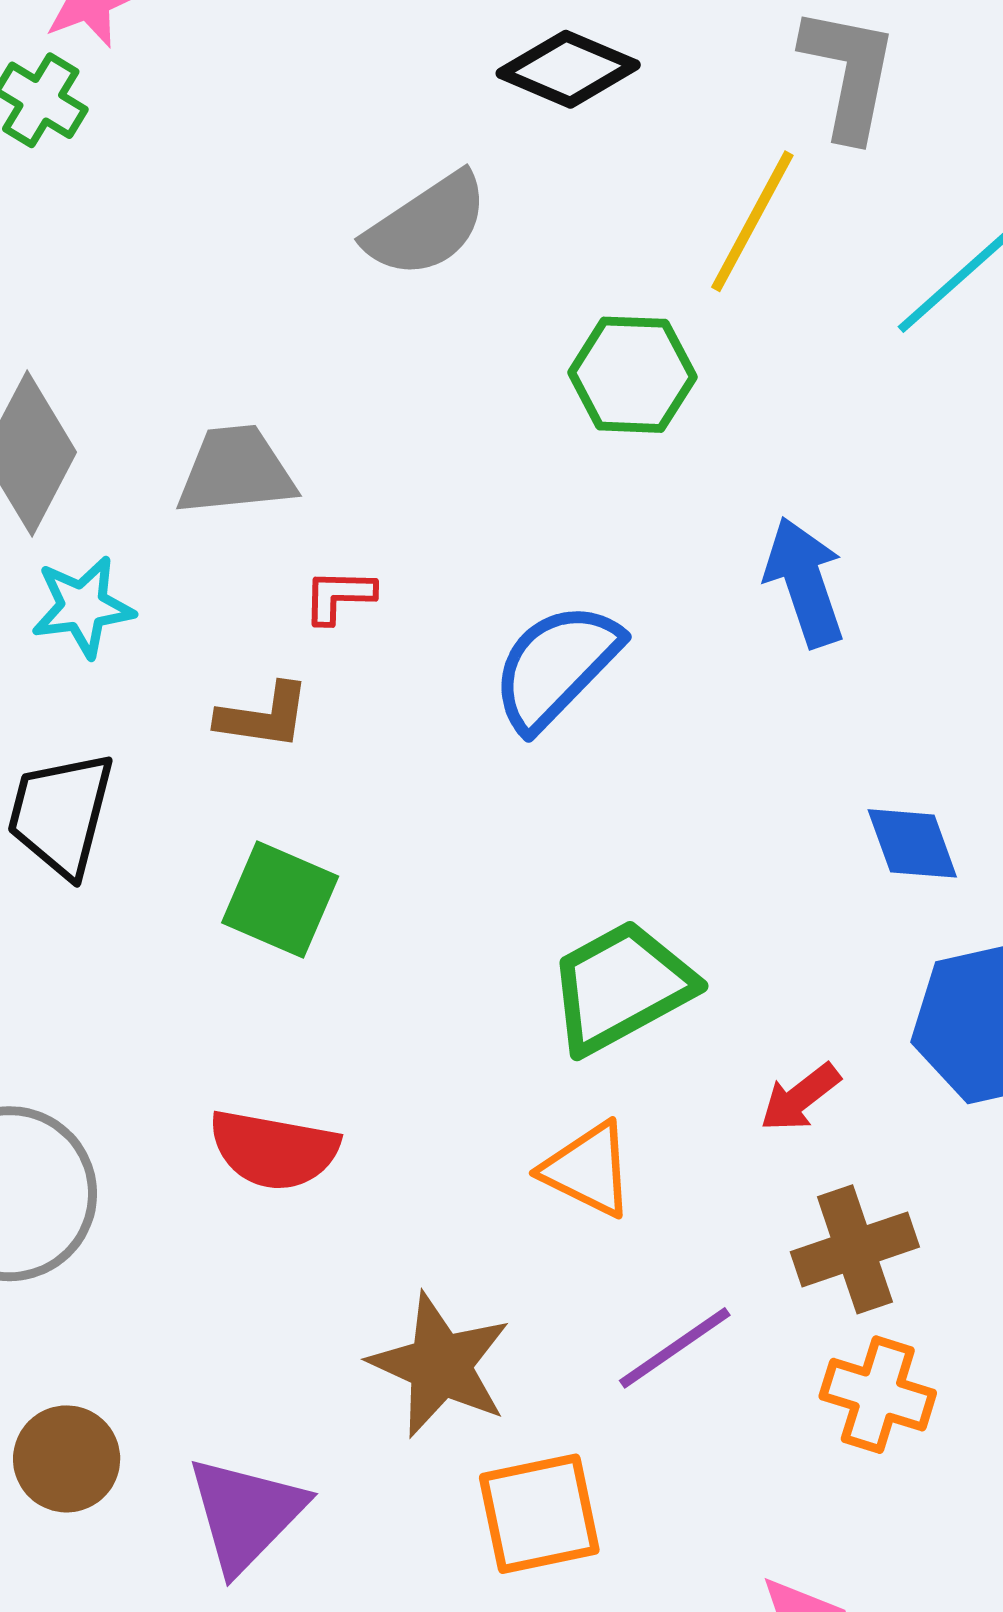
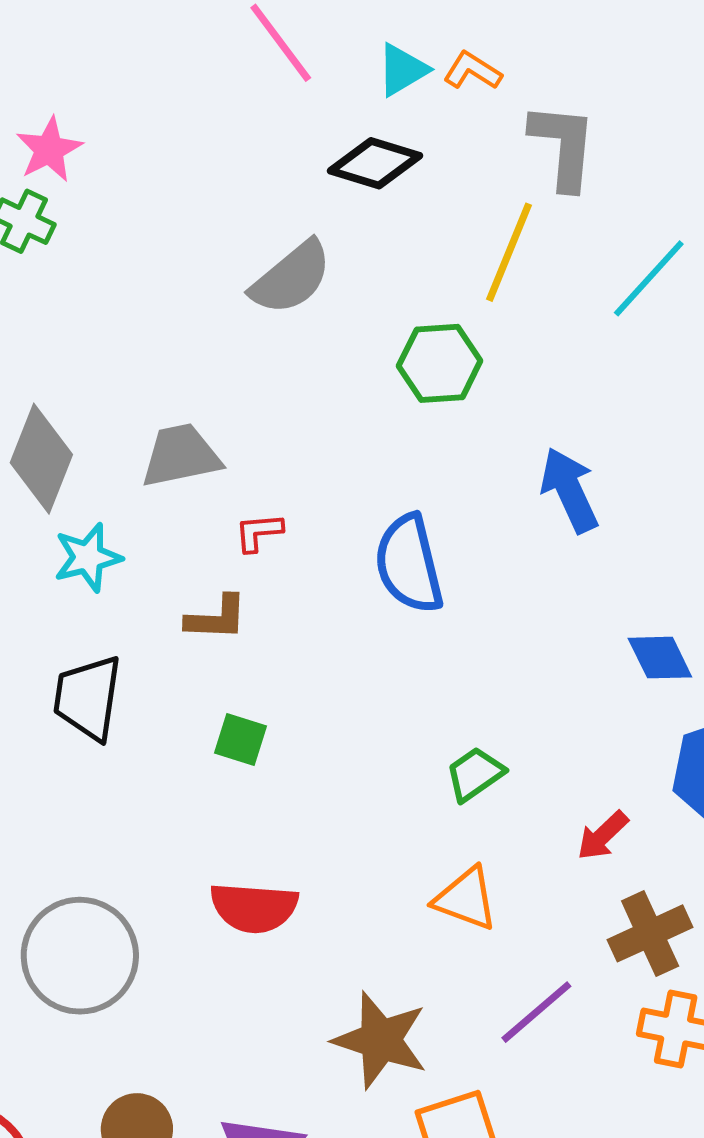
blue semicircle: (556, 666) -> (409, 564), turned -52
green square: (280, 899) -> (241, 740), size x0.7
green trapezoid: (621, 987) -> (475, 774), size x0.6

